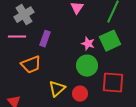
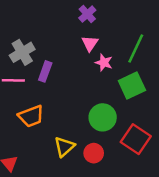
purple rectangle: (45, 39) -> (45, 71), moved
pink star: (88, 44) -> (104, 63), moved
red square: (113, 83) -> (136, 139), turned 30

